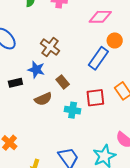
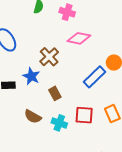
pink diamond: (100, 17) -> (79, 38), moved
brown semicircle: (43, 99) -> (33, 117), moved, turned 42

